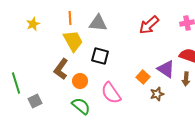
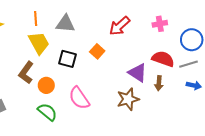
orange square: (143, 77) -> (97, 51), moved
brown star: (157, 94) -> (128, 99), size x1.5

